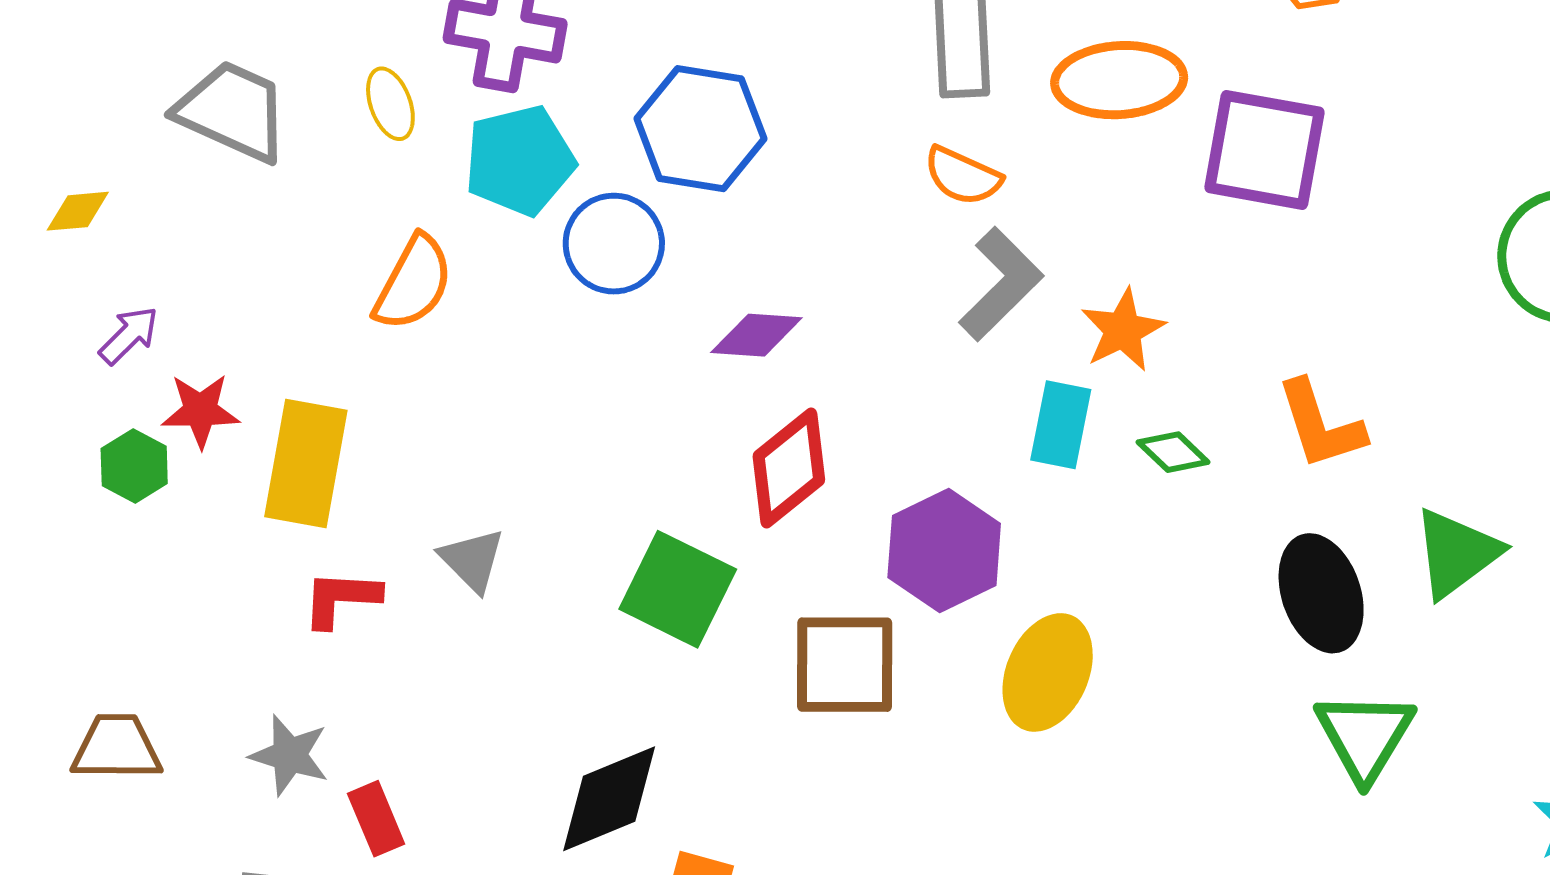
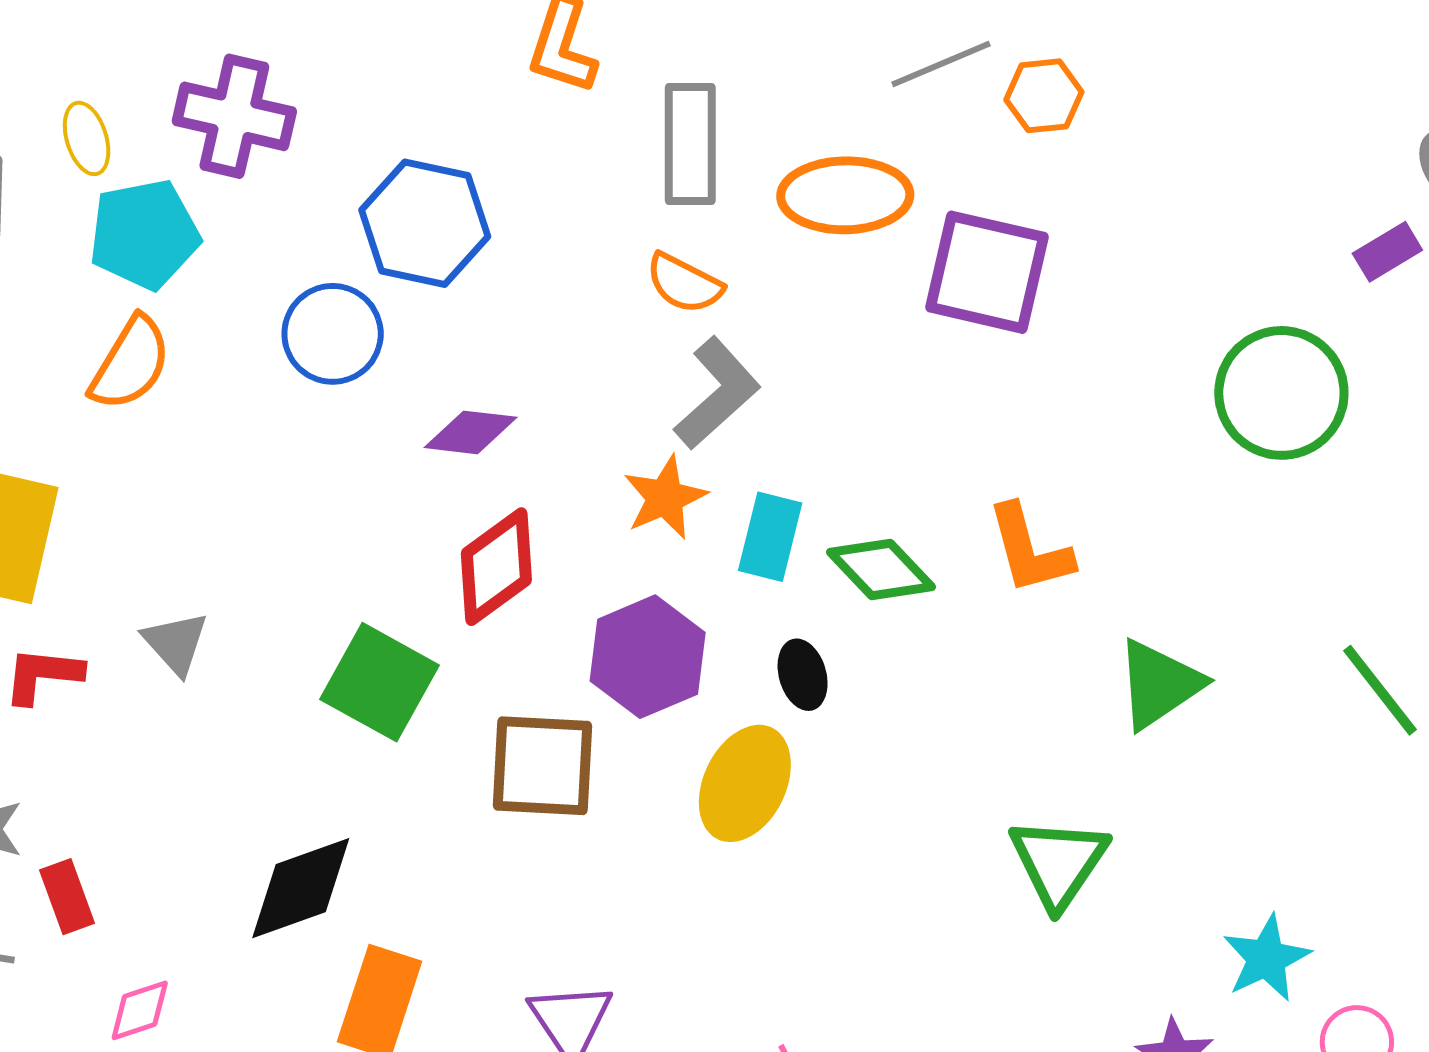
yellow ellipse: (390, 104) -> (87, 138), moved
cyan pentagon: (520, 160) -> (144, 234), moved
orange star: (1123, 330) -> (665, 498), moved
green diamond: (1173, 452) -> (881, 569), size x1.5
black ellipse: (1321, 593) -> (803, 675), moved, size x0.6

